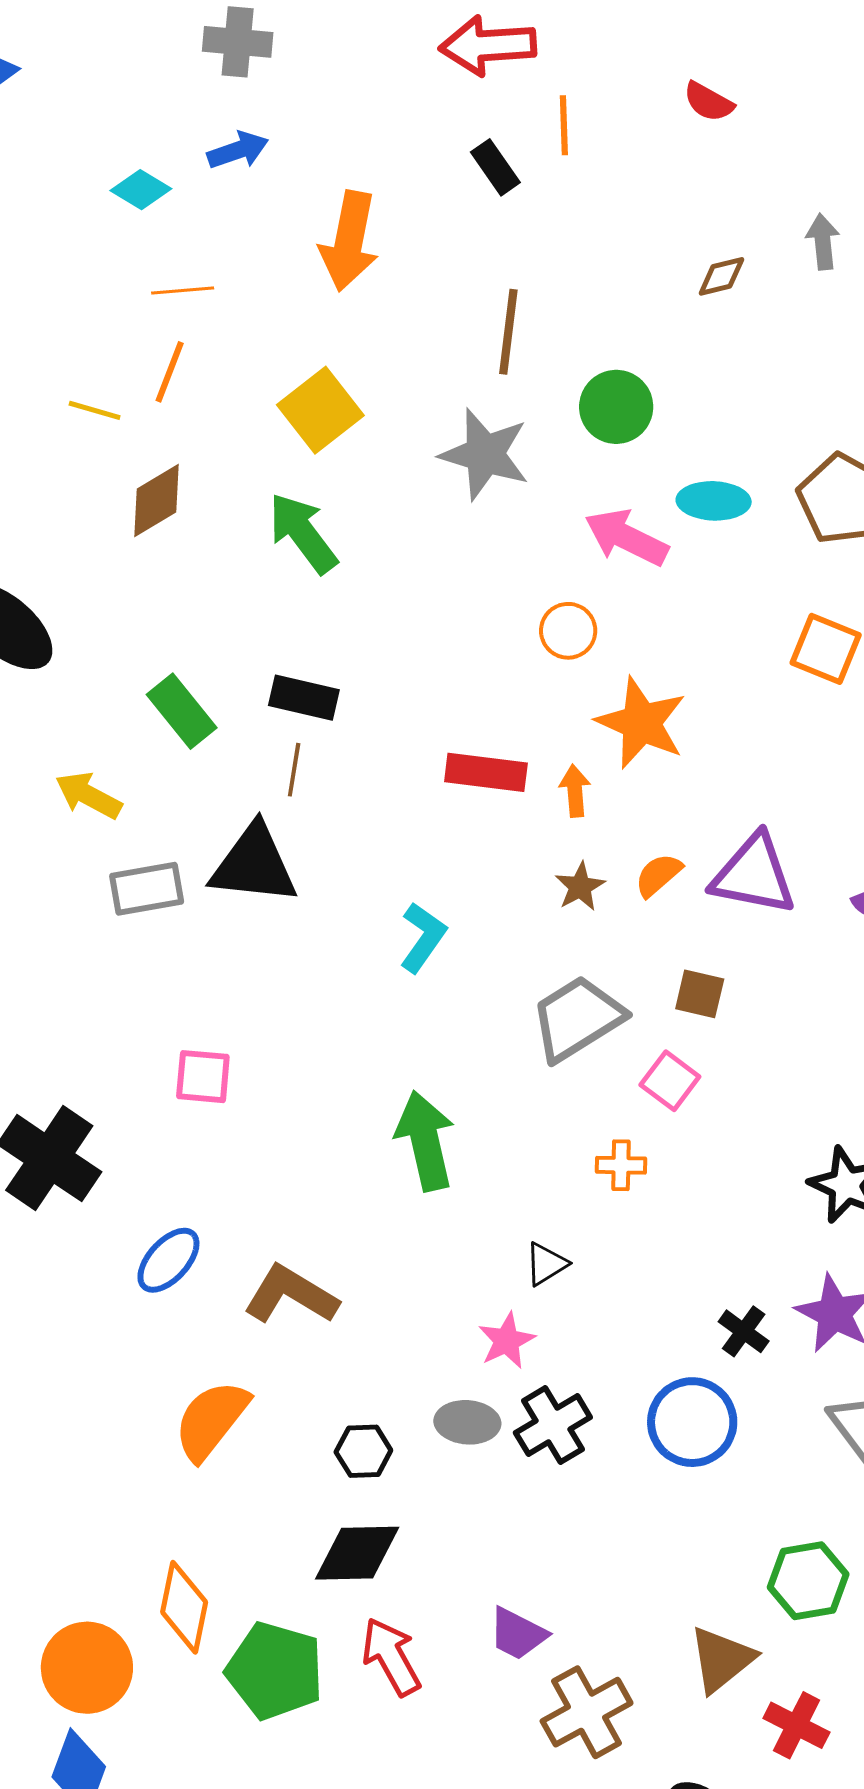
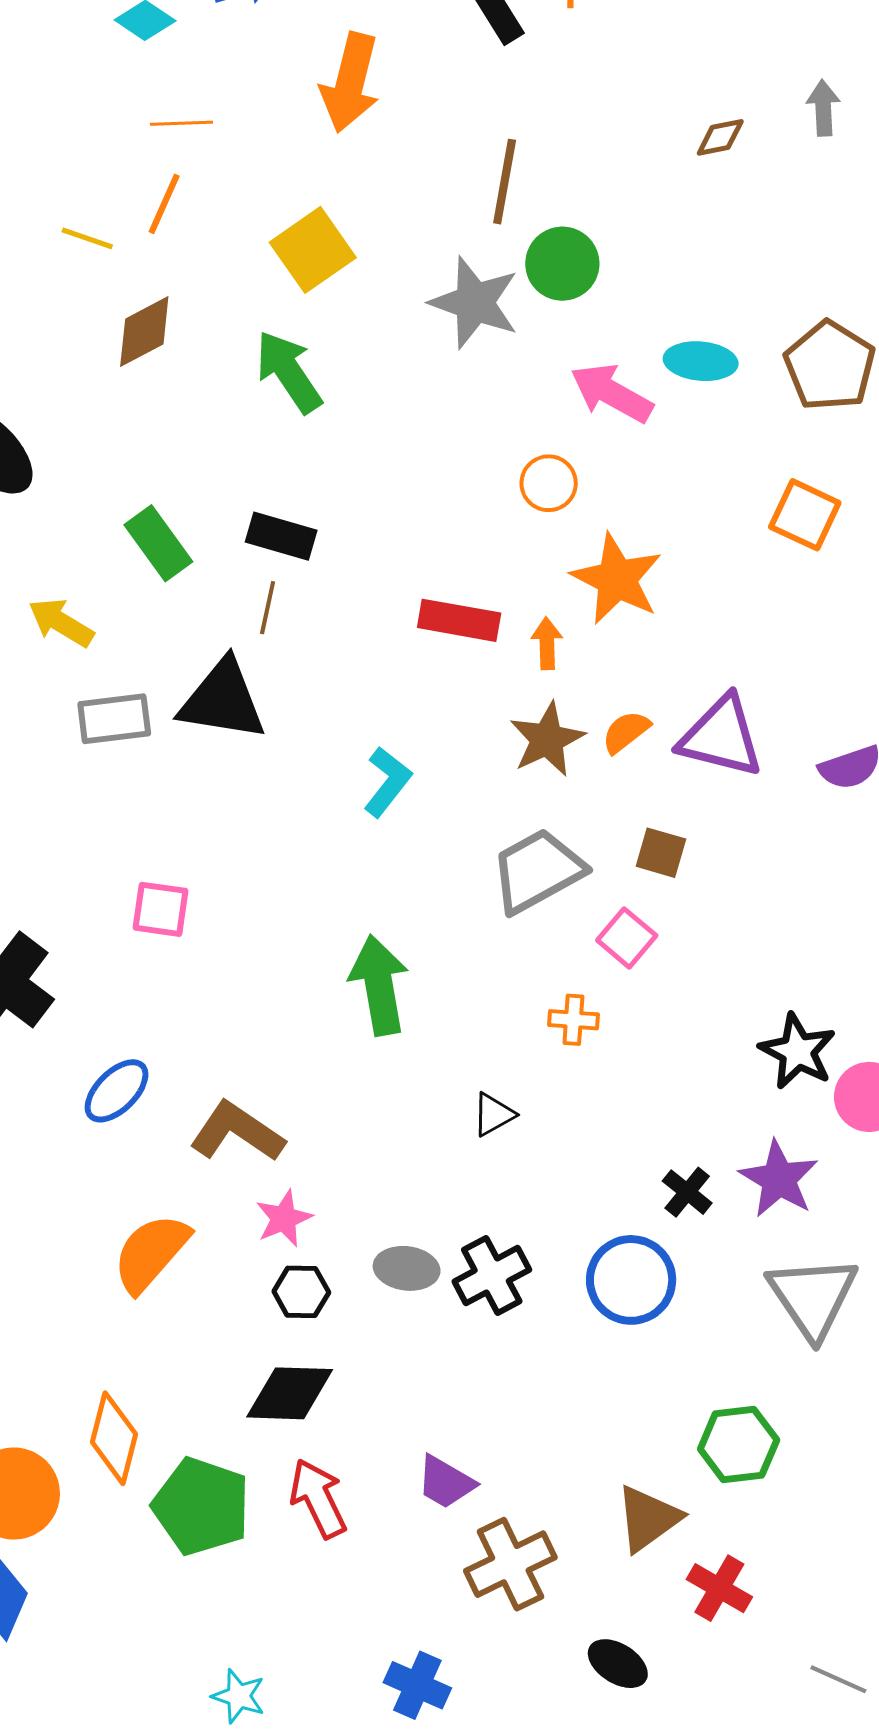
green circle: (616, 407) -> (562, 264), moved
brown star: (580, 887) -> (547, 739), size x1.5
pink star: (507, 1341) -> (284, 1218), moved

